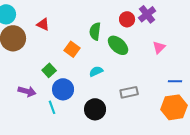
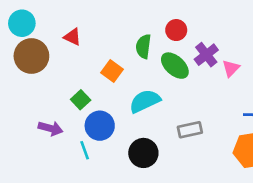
purple cross: (147, 14) -> (206, 55), moved
red circle: (127, 19) -> (176, 30), moved
cyan semicircle: (96, 71) -> (145, 101), size x1.6

